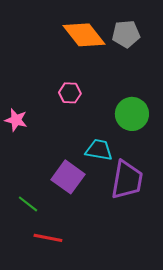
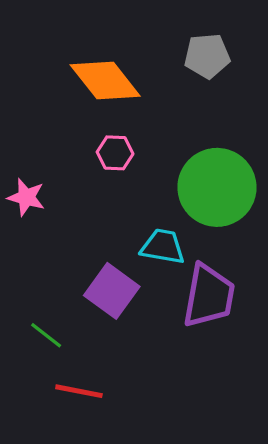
orange diamond: (84, 35) -> (105, 81), moved
green circle: (132, 114) -> (217, 187), size x1.4

